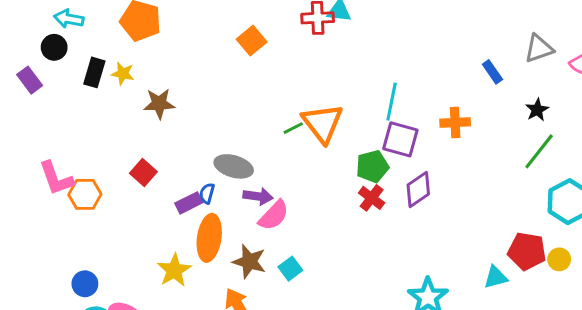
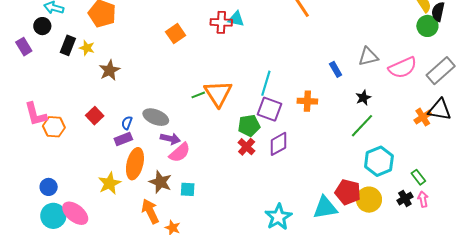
brown star: (159, 104) -> (110, 70), turned -30
blue semicircle: (207, 193) -> (127, 123), moved
yellow circle: (559, 259) -> (369, 200), size x1.6
cyan square: (290, 269) -> (188, 189), turned 35
cyan triangle: (496, 277) -> (325, 208), size x1.5

